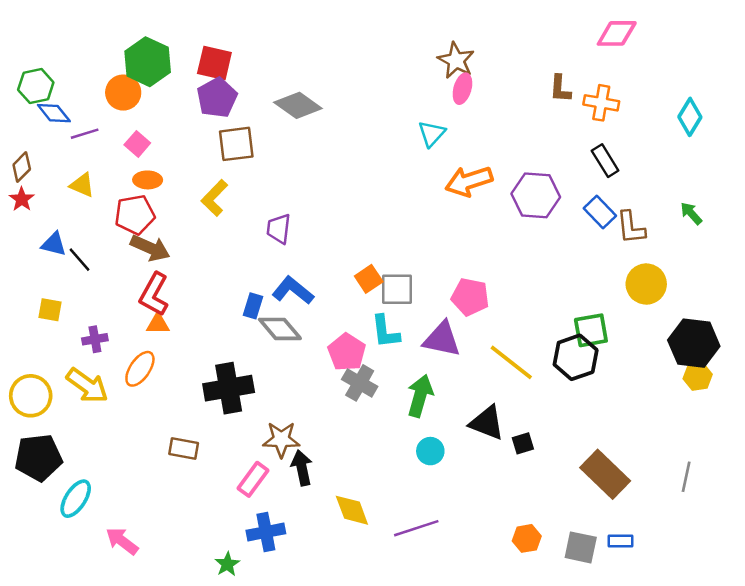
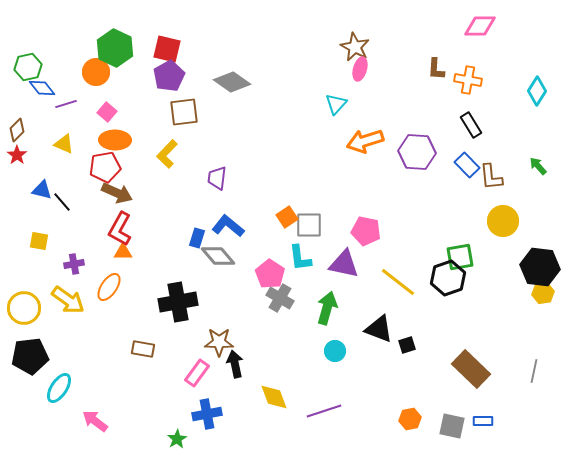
orange ellipse: (148, 180) -> (115, 140), size x1.4

